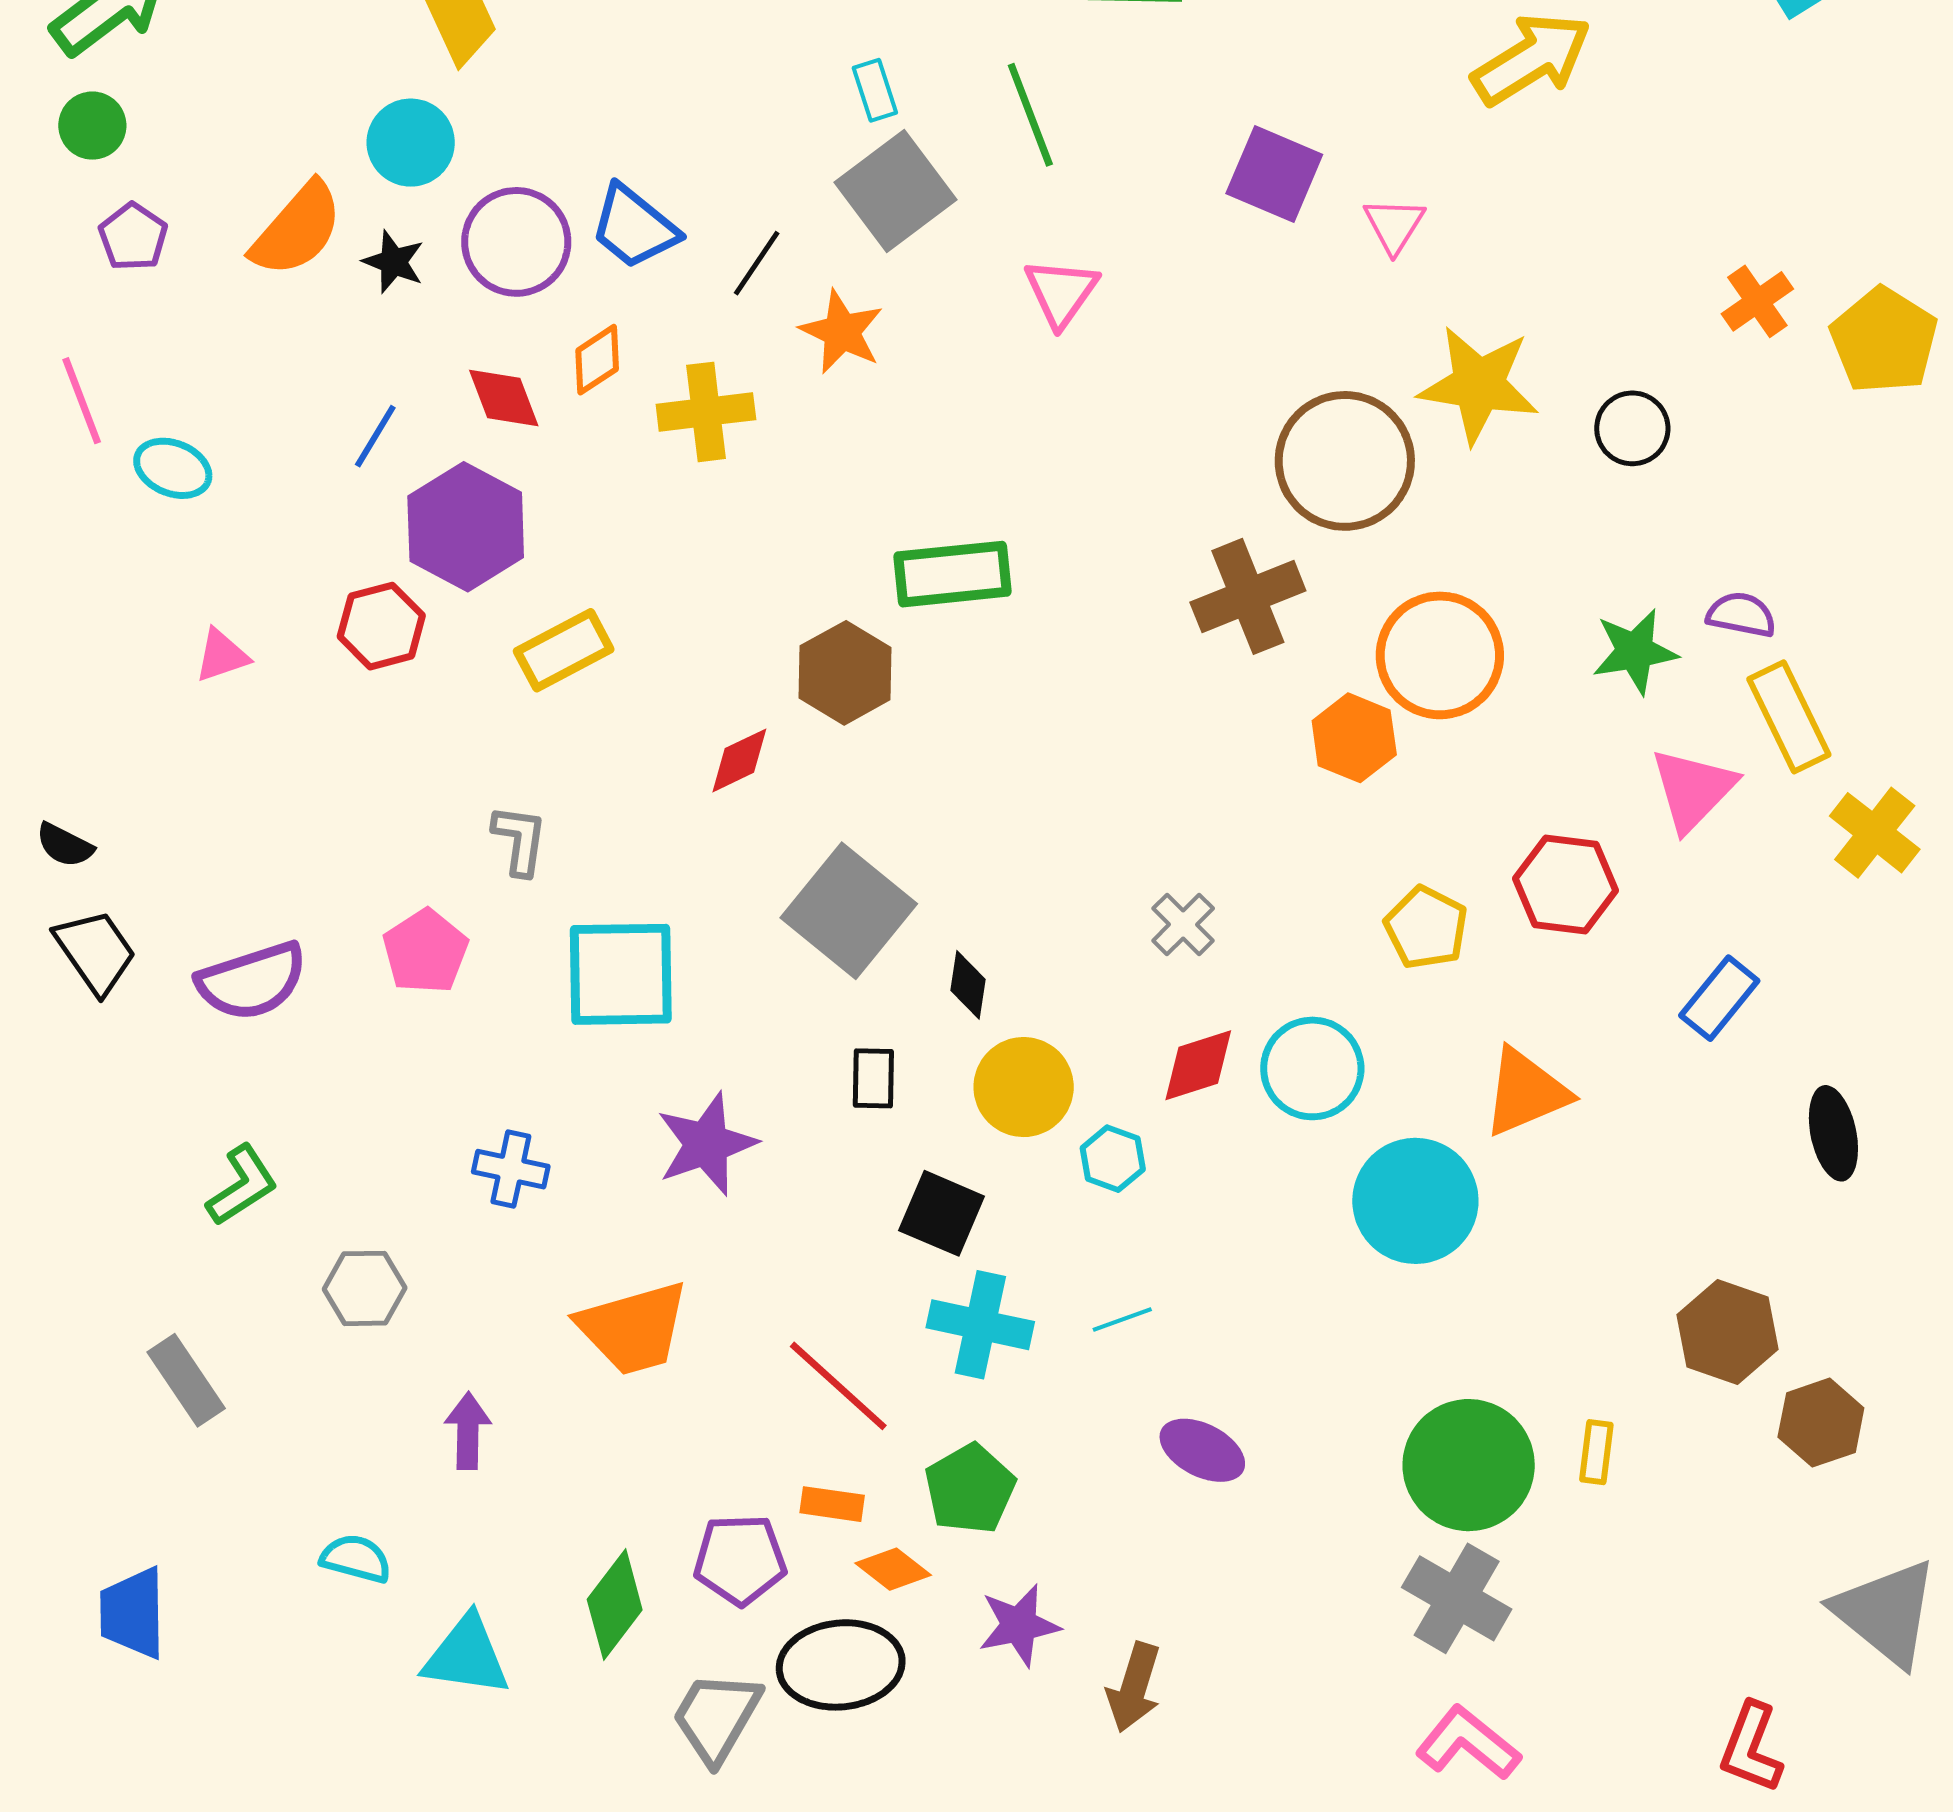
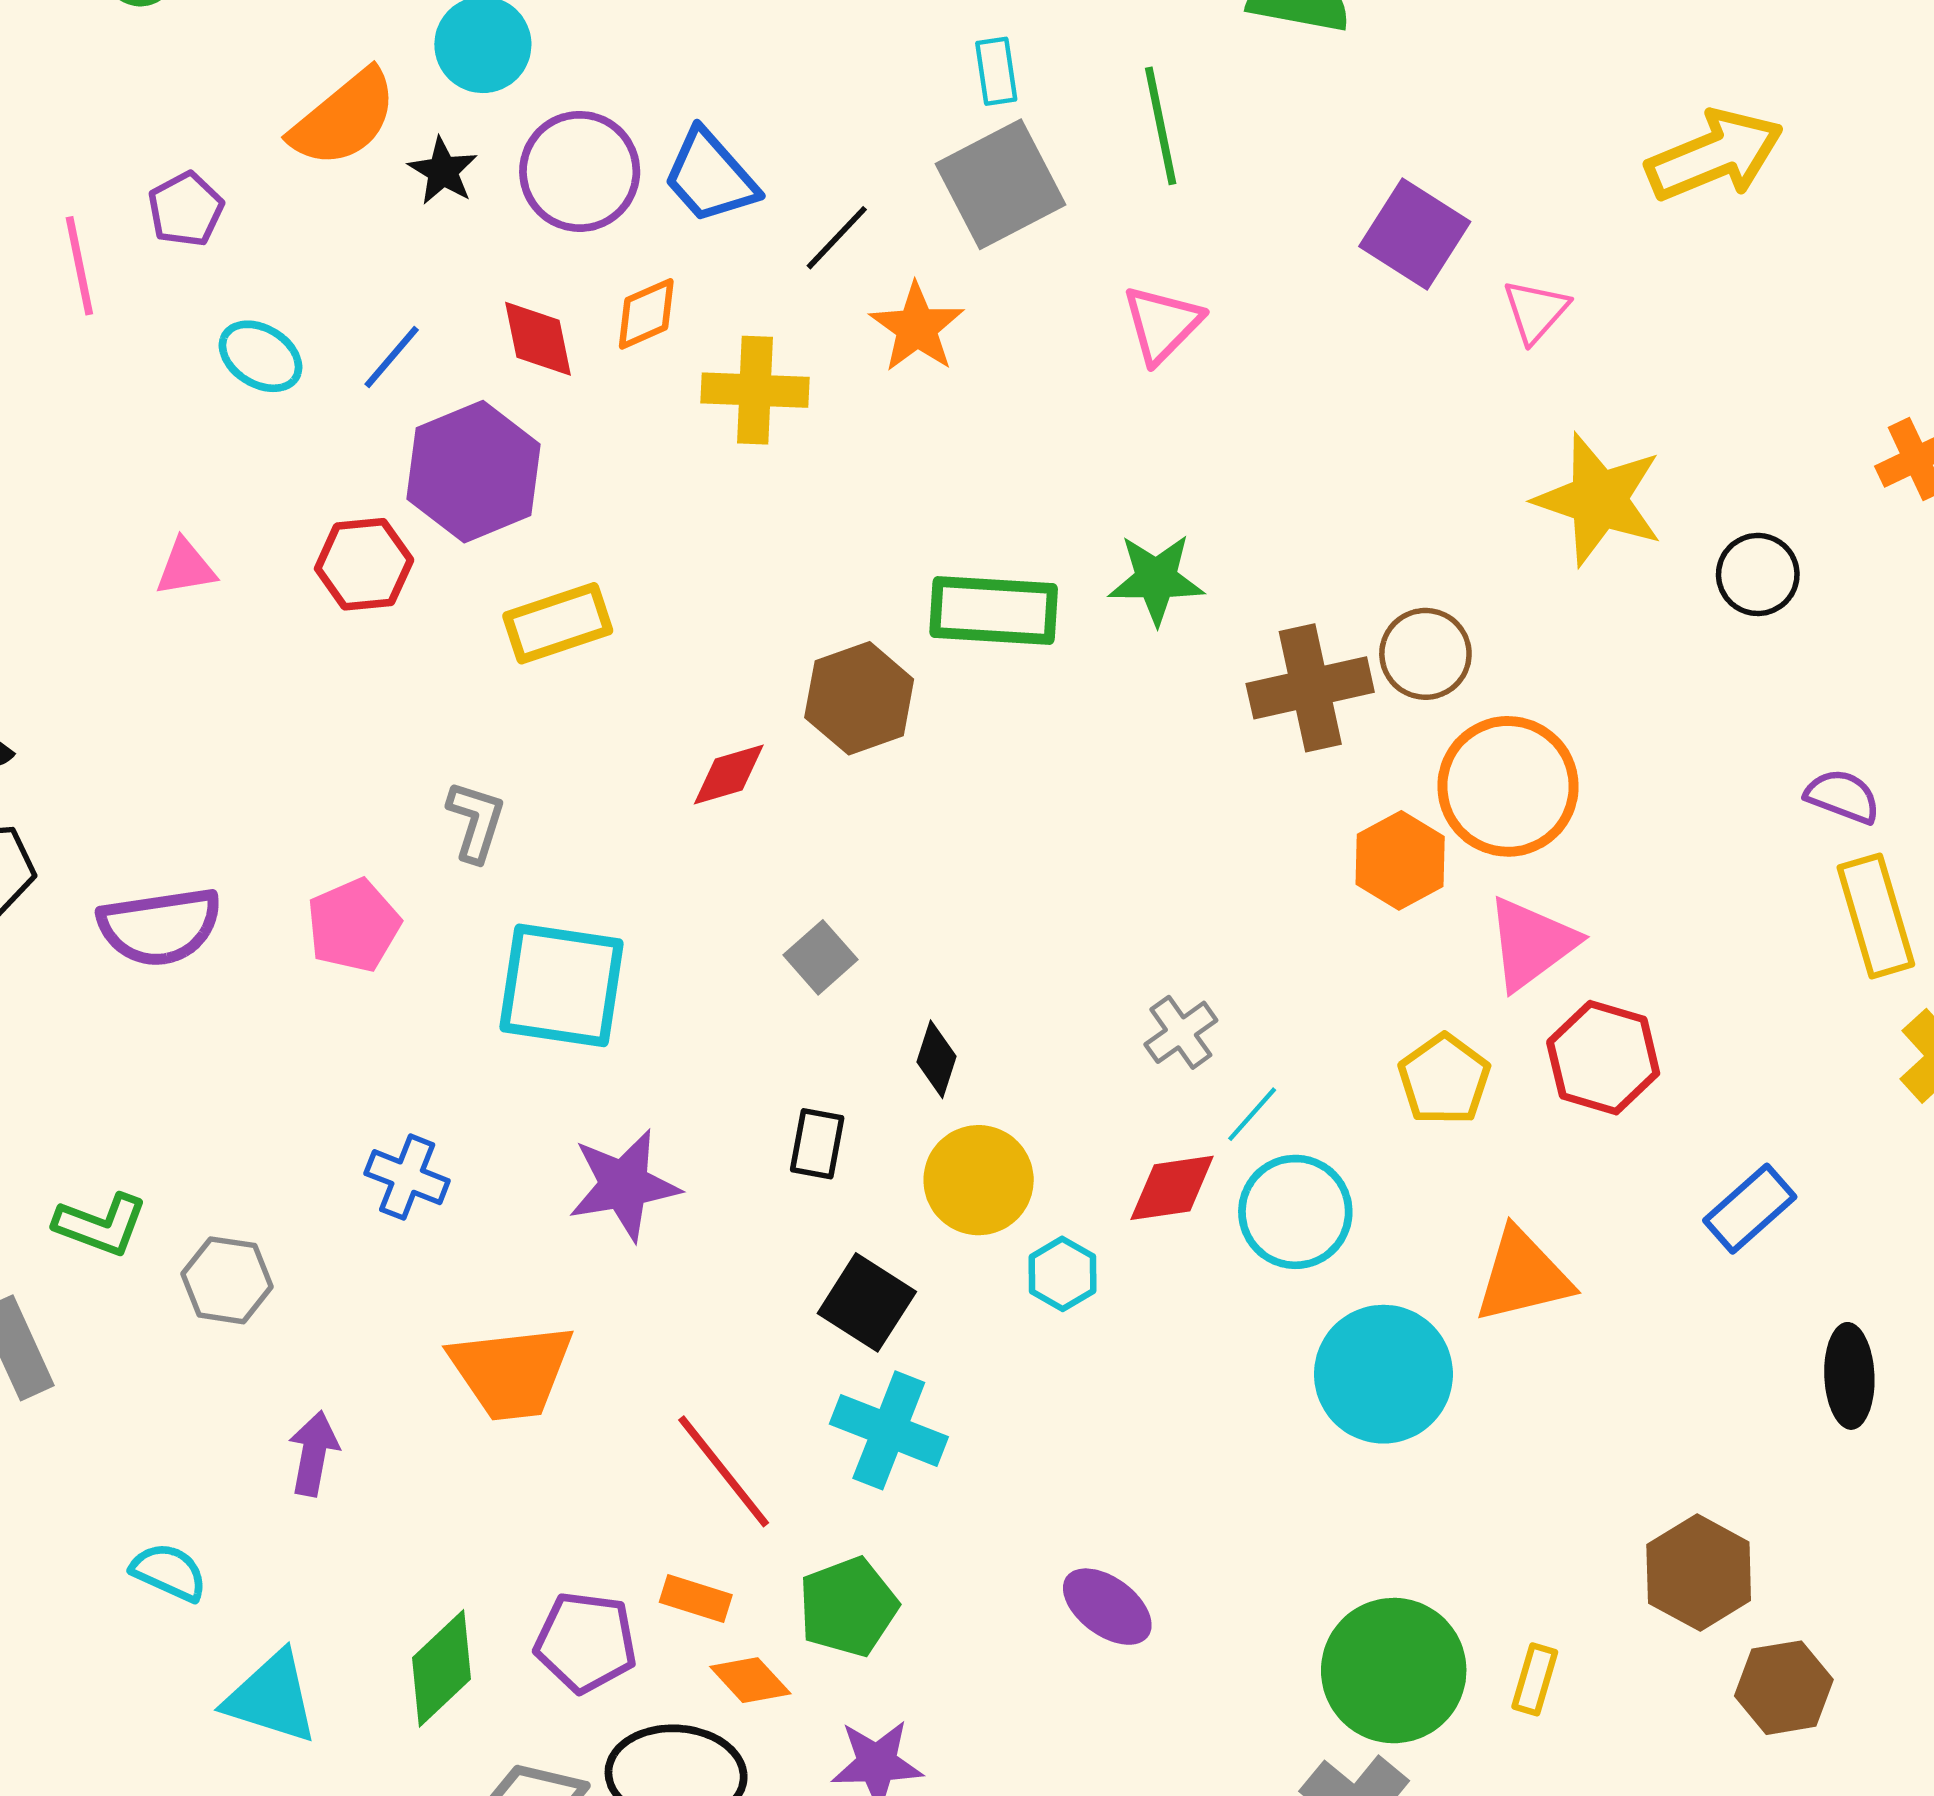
purple pentagon: (133, 237) -> (186, 209), moved
brown circle: (1345, 461) -> (1425, 654), moved, size x0.6
cyan ellipse: (173, 468) -> (261, 356), moved
green star: (1635, 651) -> (1156, 579), moved
pink triangle: (1693, 789) -> (1531, 943), moved
gray square: (849, 911) -> (820, 957), size x0.5
green L-shape: (242, 1185) -> (101, 1225), moved, turned 44
cyan line: (1122, 1320) -> (1252, 1114), moved, turned -38

